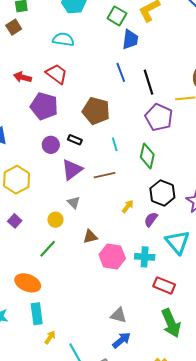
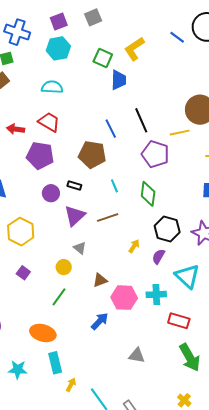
blue line: (121, 72) -> (111, 129), moved
blue arrow: (122, 340) -> (100, 321), moved

